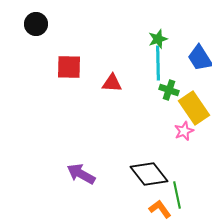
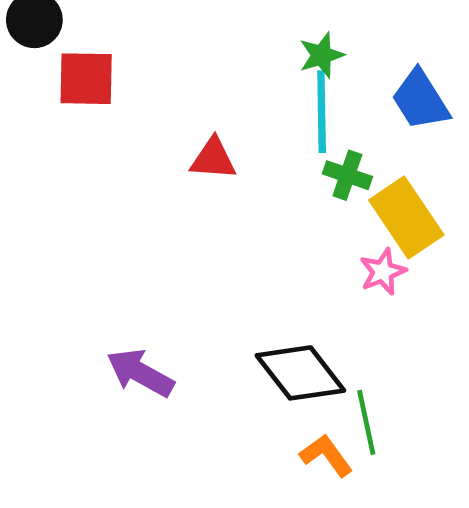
red square: (69, 67) -> (86, 79), moved

